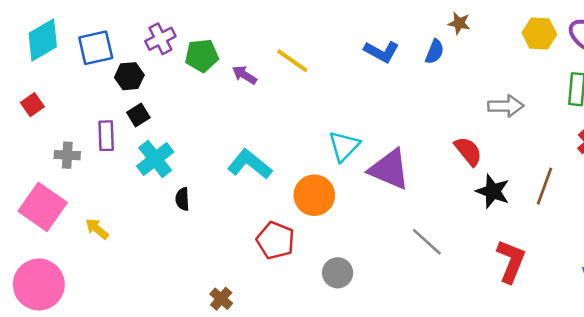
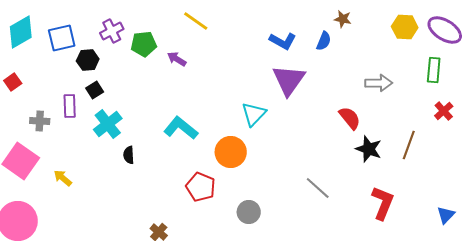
yellow line: (292, 61) -> (196, 21), moved
purple triangle: (389, 169) -> (289, 80), moved, turned 42

